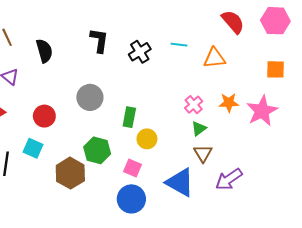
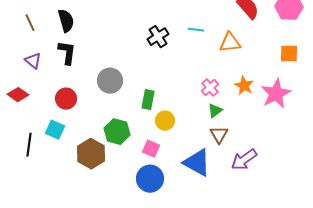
black L-shape: (99, 40) -> (67, 53), moved
black semicircle: (44, 51) -> (66, 21), moved
orange star: (229, 103) -> (244, 86), turned 30

